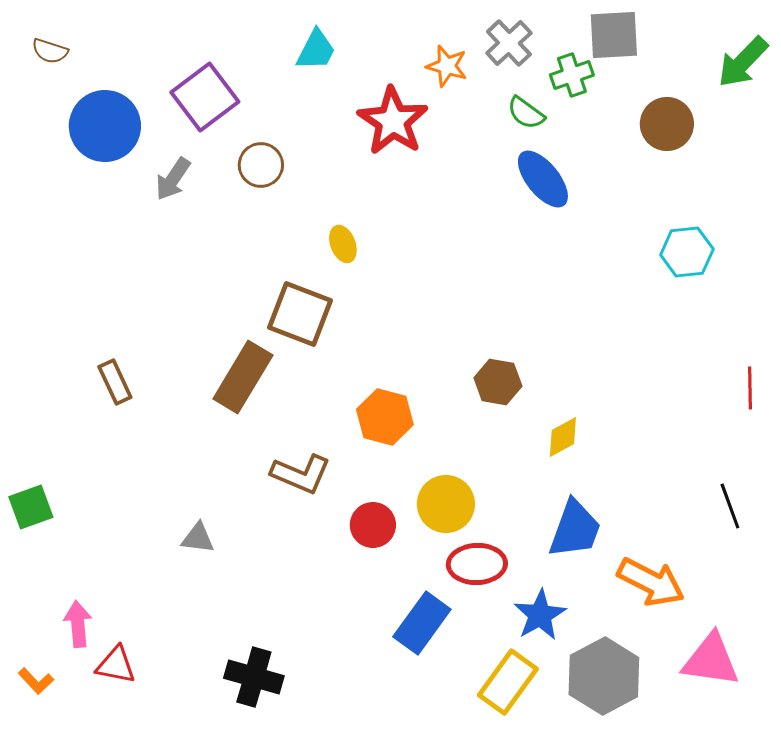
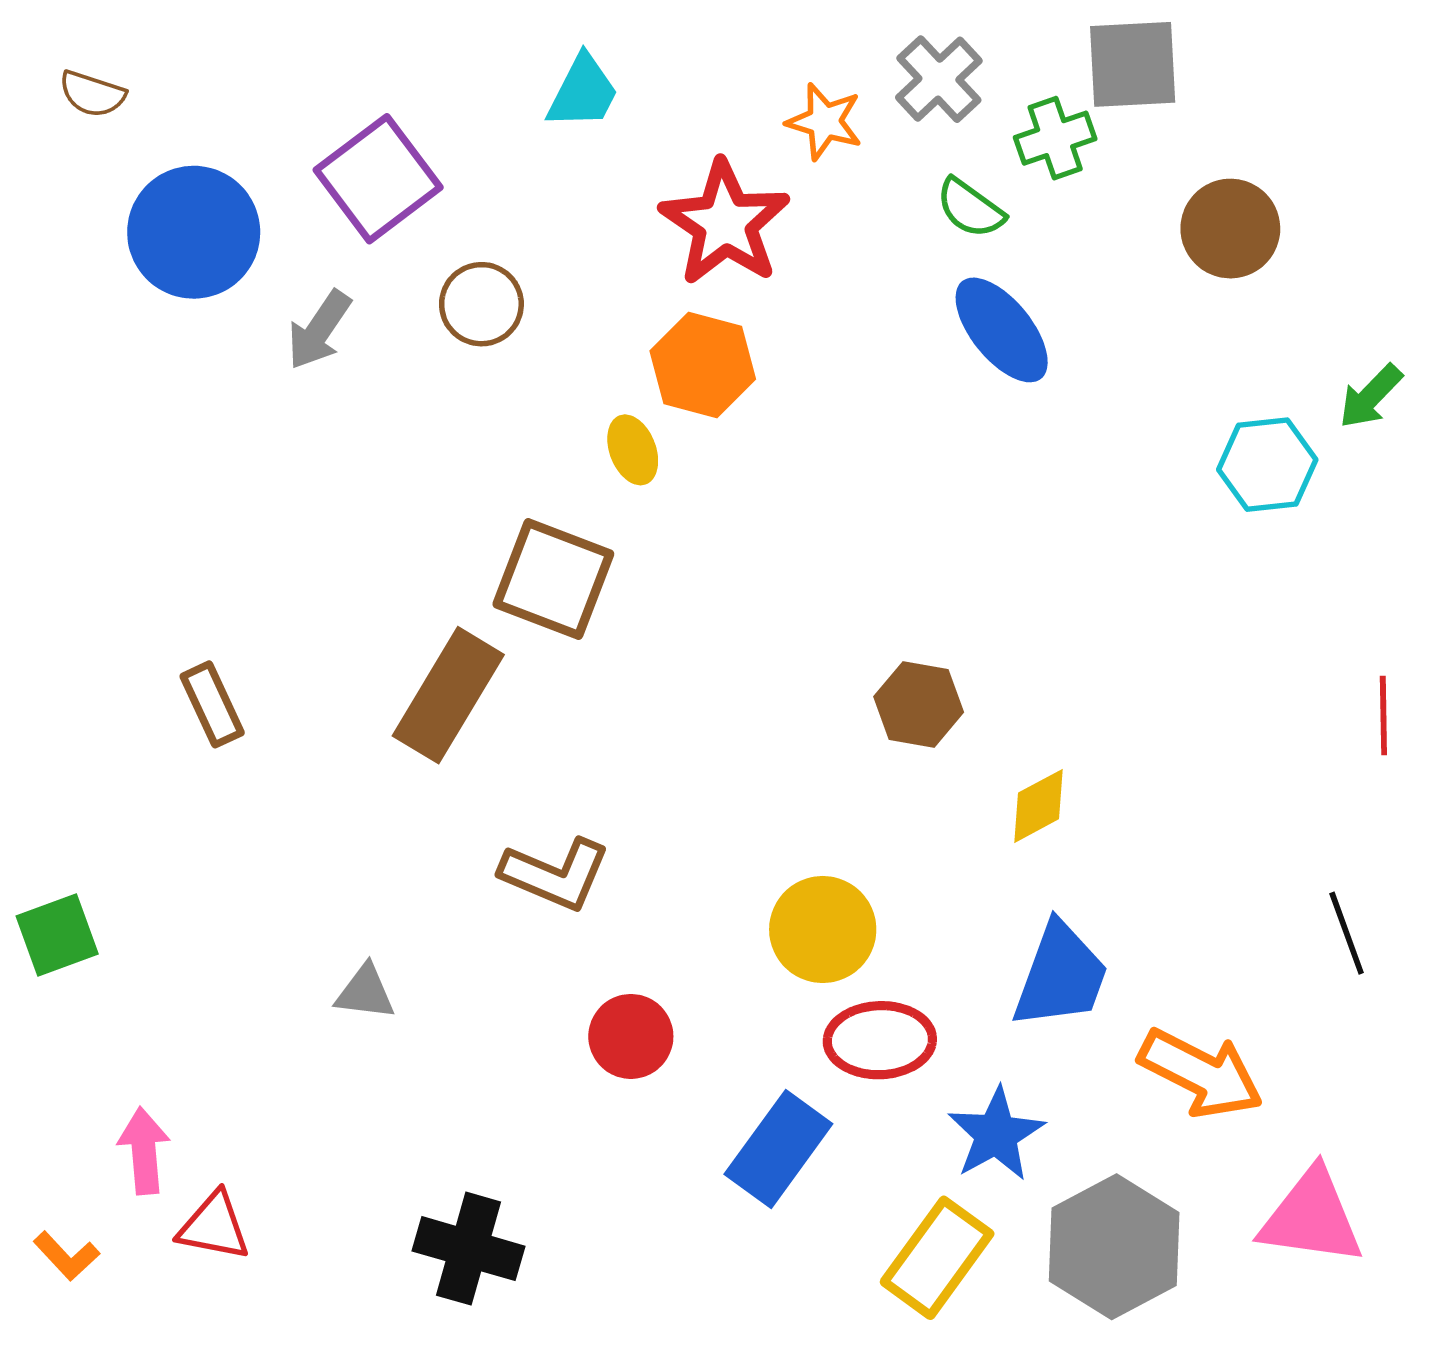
green arrow: (743, 62) -> (1371, 396), moved, size x0.7
orange hexagon: (385, 417) -> (703, 365), moved
red circle: (373, 525) -> (631, 1036), moved

